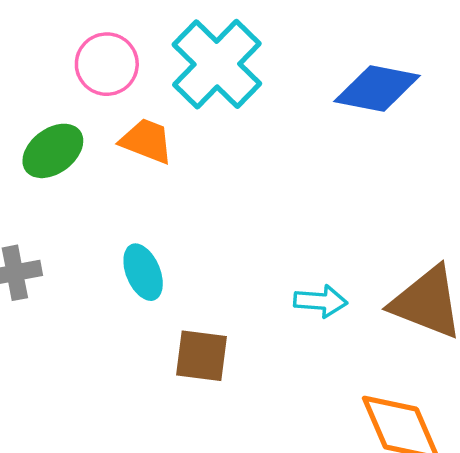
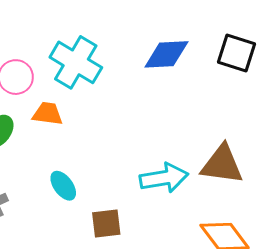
cyan arrow: (321, 301) -> (164, 178), size x1.6

